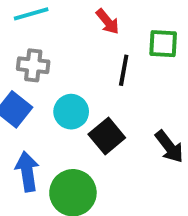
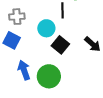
cyan circle: (71, 112) -> (46, 28), moved

